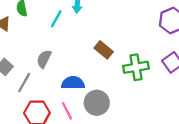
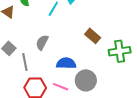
gray line: (24, 83) -> (25, 62), turned -42
pink line: (67, 111) -> (61, 87), turned -42

